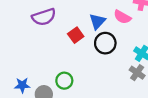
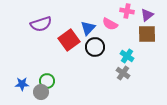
red square: (76, 35) -> (69, 40), size x1.5
green circle: (64, 81) -> (47, 81), moved

